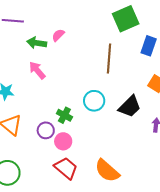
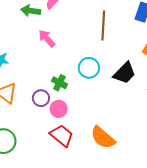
pink arrow: (37, 70) -> (47, 38), moved

